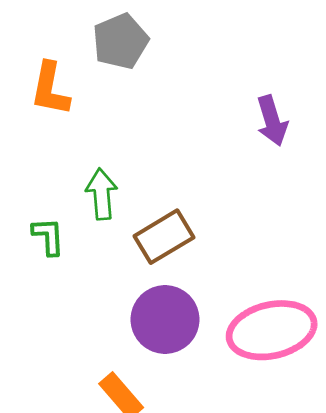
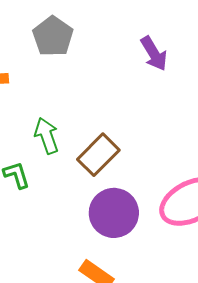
gray pentagon: (120, 41) -> (53, 36), moved

